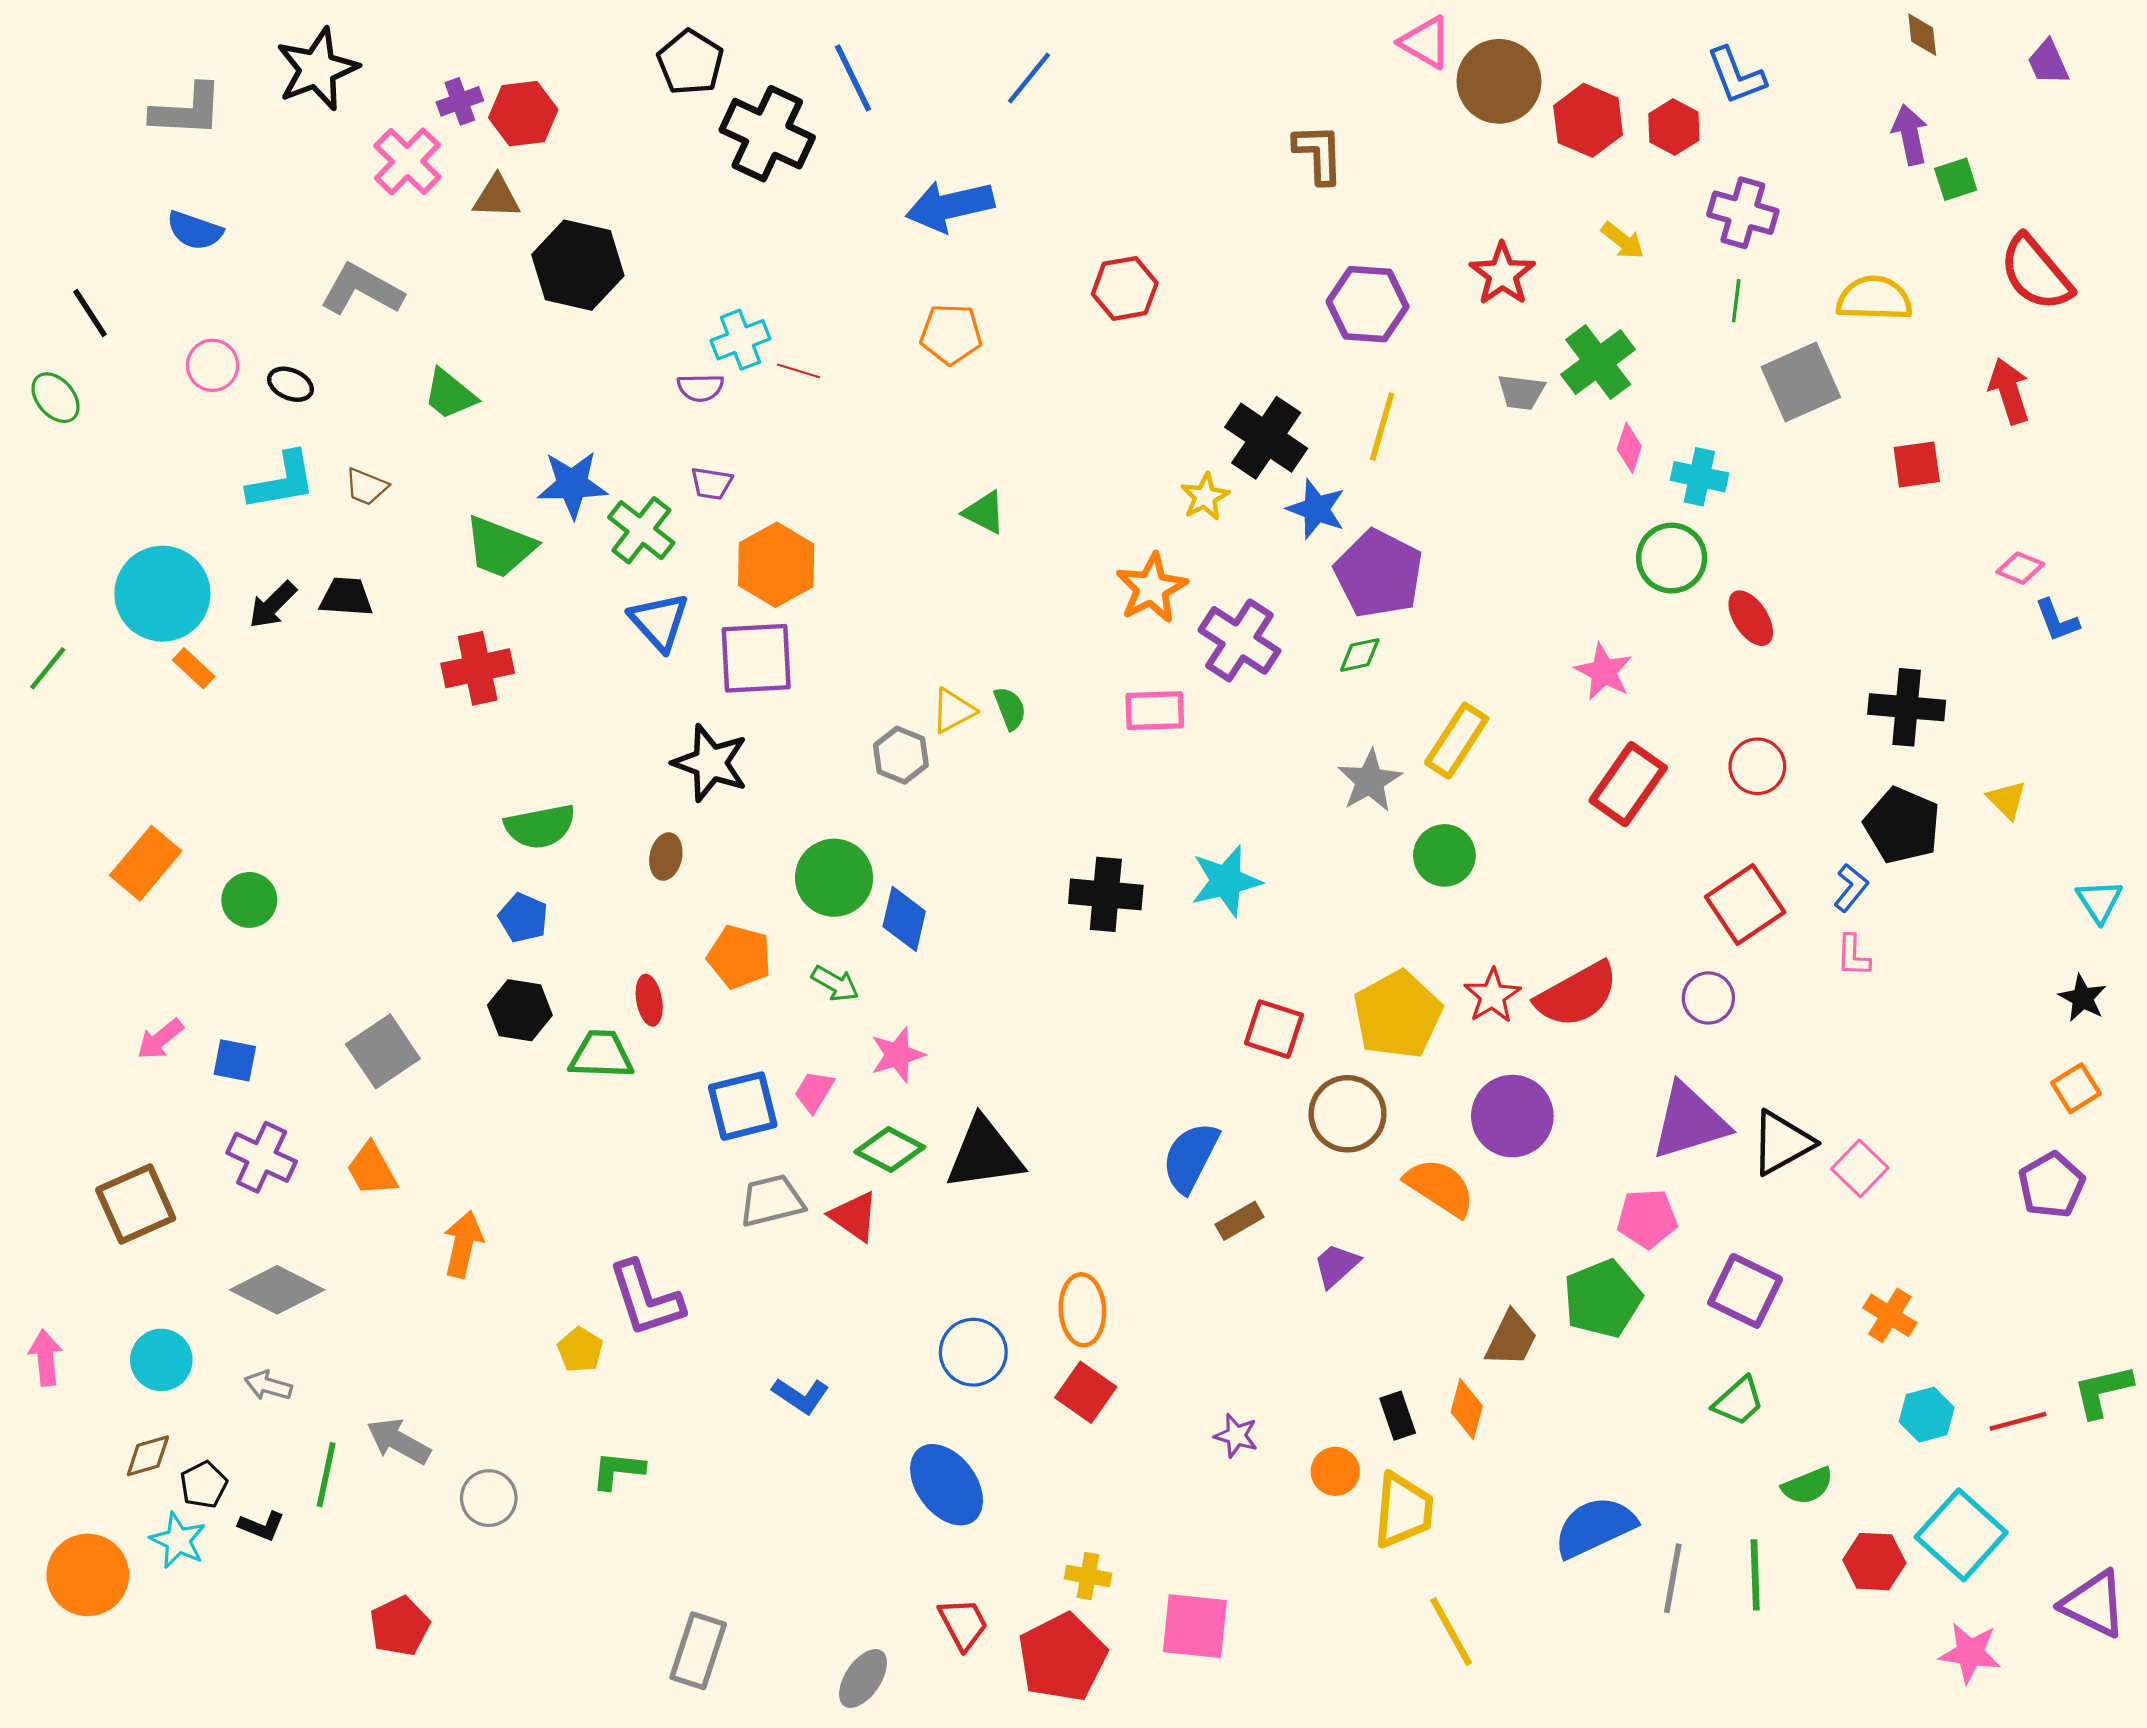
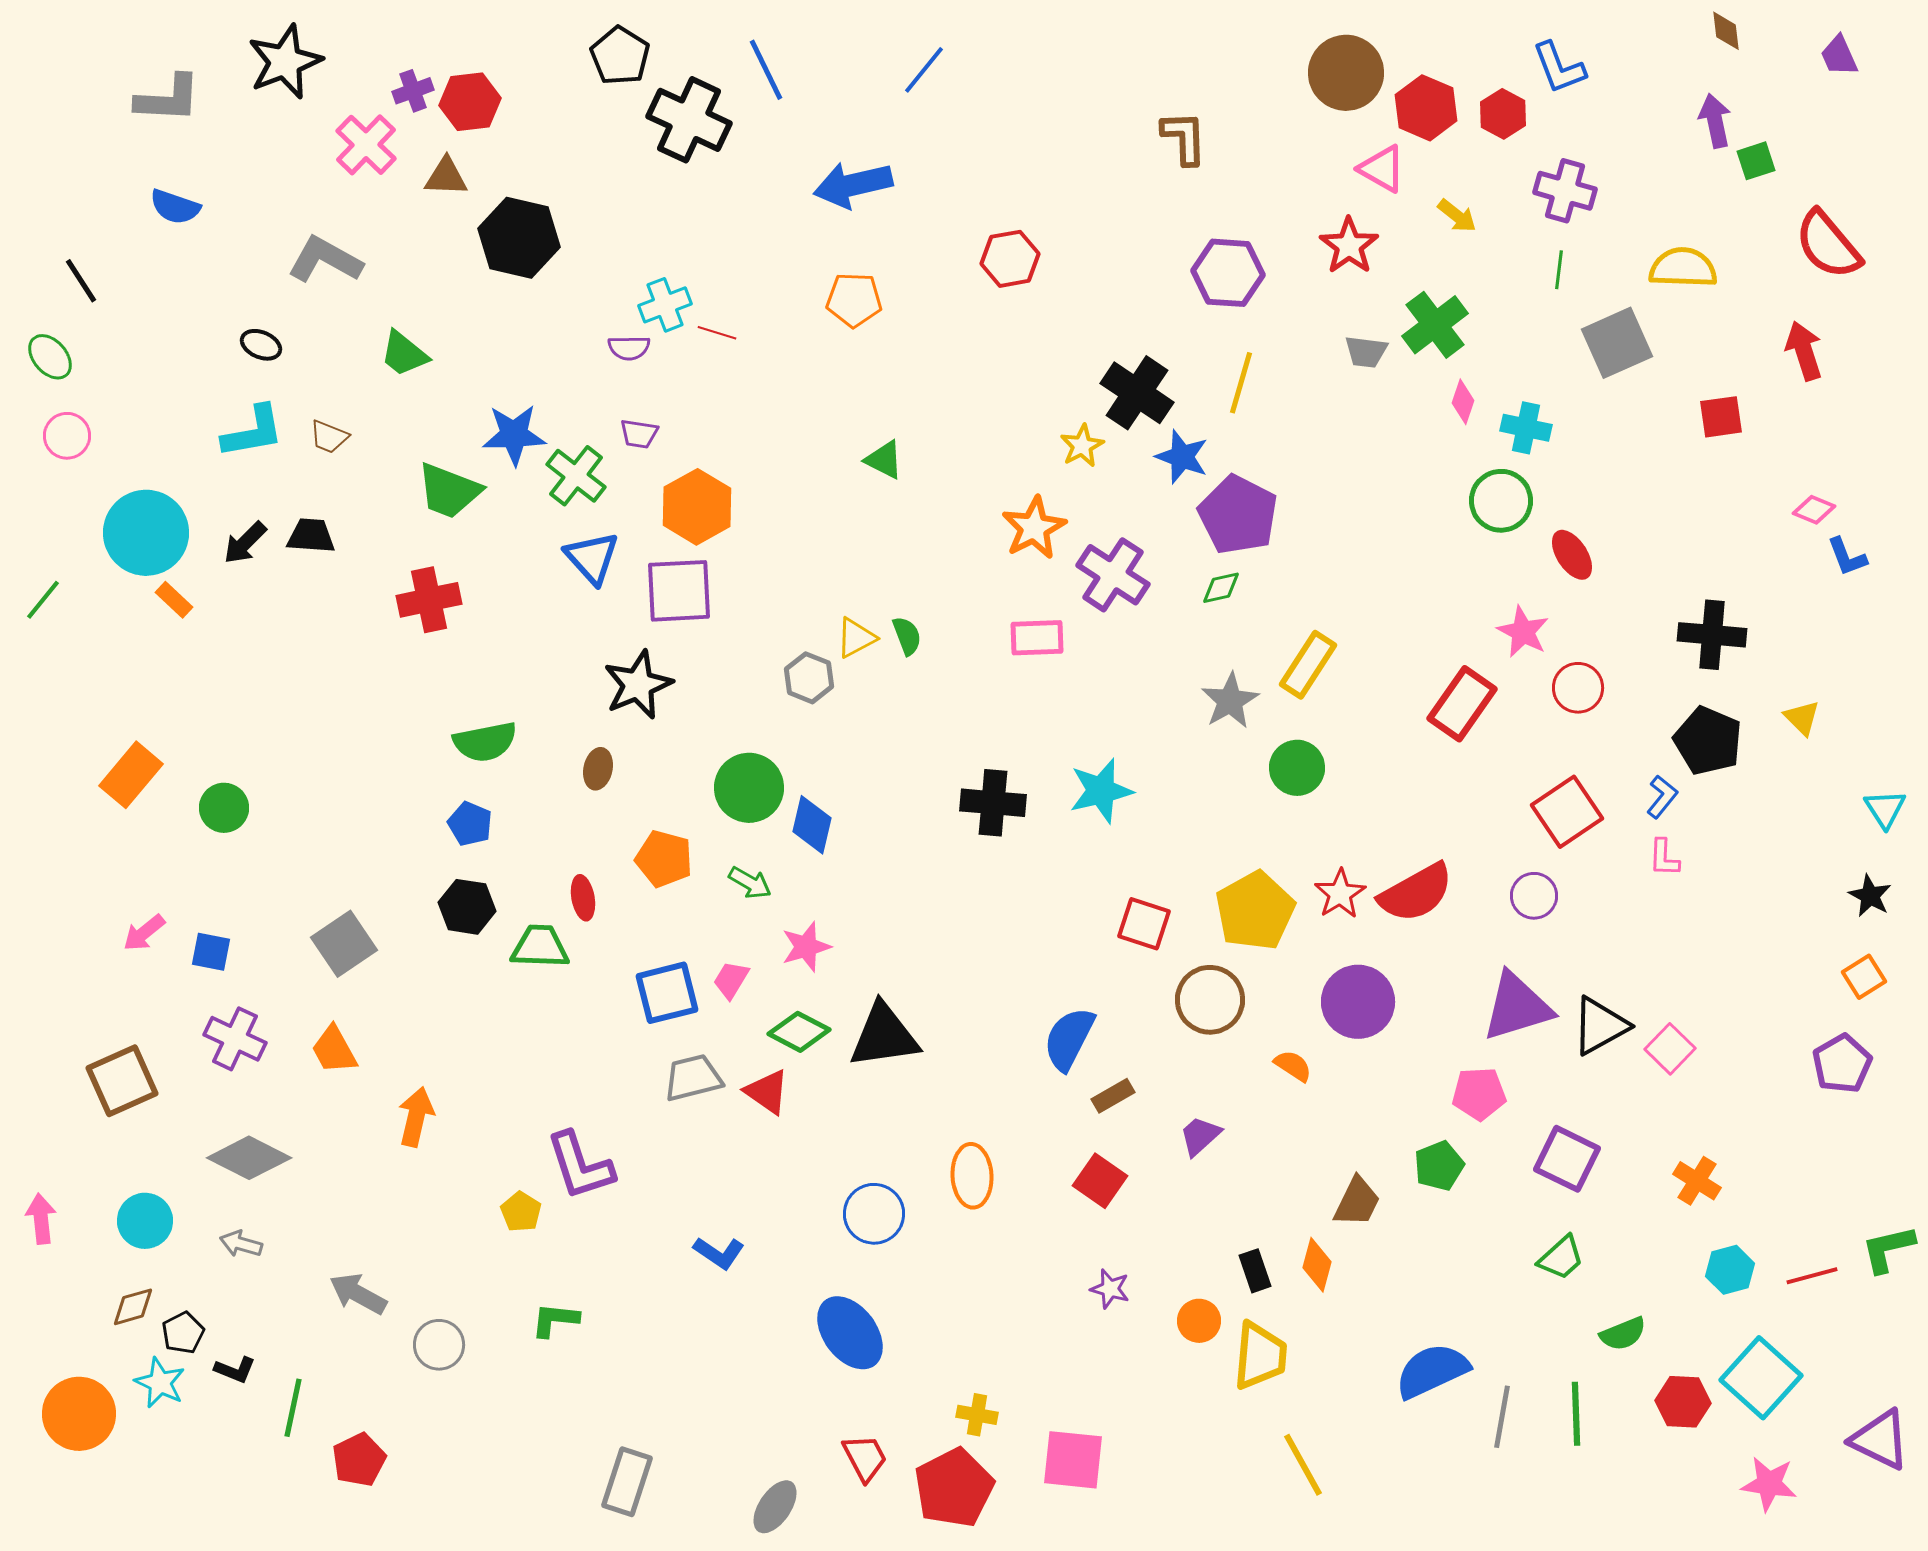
pink triangle: (1425, 42) -> (1382, 169), moved
pink circle: (213, 365) -> (67, 436), moved
pink star: (1604, 672) -> (1523, 632), moved
black star: (710, 763) -> (638, 685), turned 30
orange semicircle: (1440, 1187) -> (1293, 1066), size x0.6
green pentagon: (1603, 1299) -> (1439, 1166), size x0.7
red square: (1086, 1392) -> (1100, 1181), moved
green line: (326, 1475) -> (293, 1408), moved

